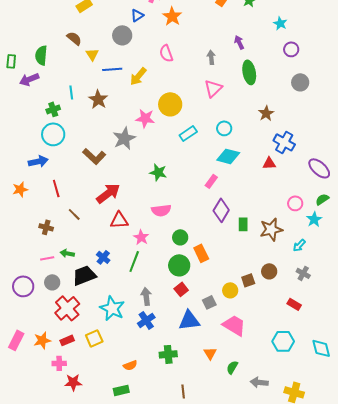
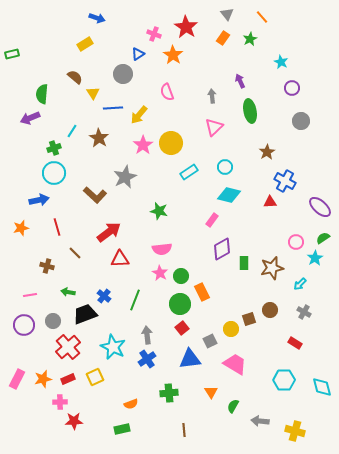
green rectangle: (11, 61) -> (12, 54), moved, turned 72
cyan line: (71, 92) -> (72, 131), turned 40
pink star: (145, 118) -> (143, 145), moved, turned 30
purple diamond: (221, 210) -> (222, 249), turned 30
pink star: (141, 237) -> (160, 273), moved
pink line: (47, 258) -> (30, 295), moved

